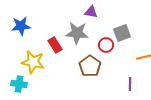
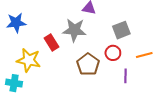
red circle: (106, 45) -> (113, 53), moved
purple line: (130, 84) -> (125, 76), moved

